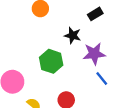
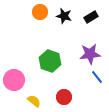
black star: (73, 35) -> (64, 16), moved

